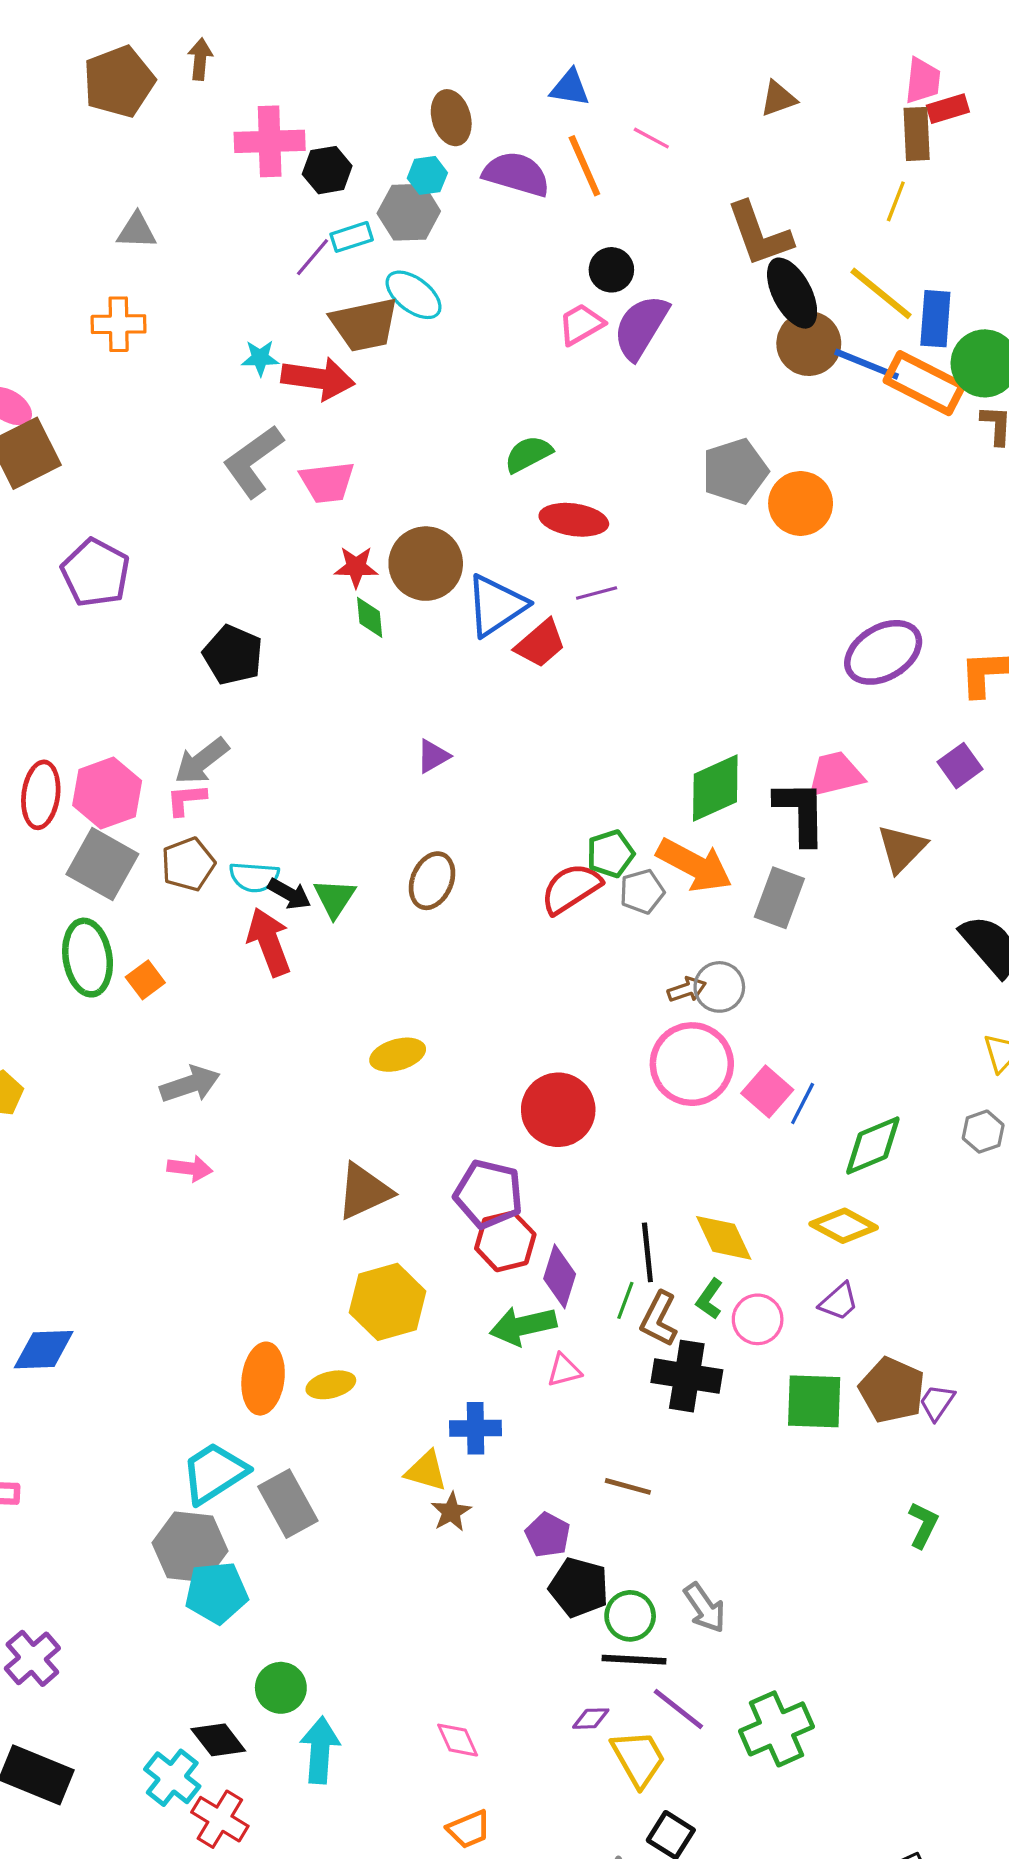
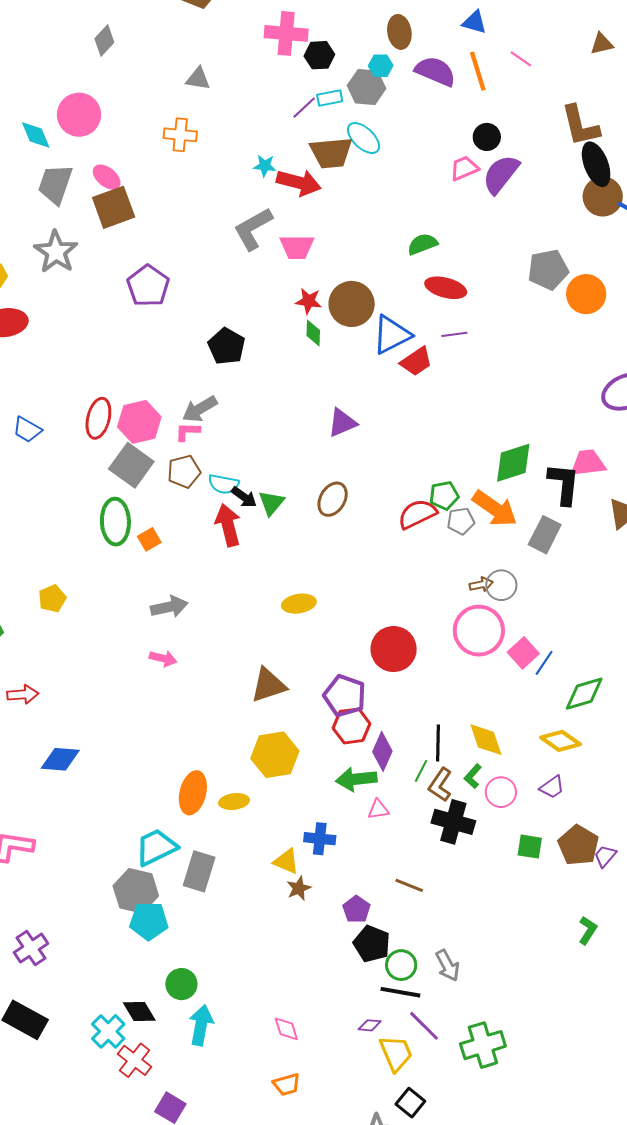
purple triangle: (433, 756) -> (342, 423), size x1.4
green square: (814, 1401) -> (530, 847), size x0.7
gray rectangle: (288, 1504) -> (199, 871), turned 39

